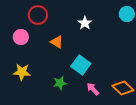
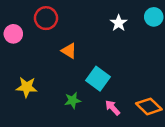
white star: (85, 23) -> (119, 23), moved
pink circle: (21, 37) -> (13, 34), moved

